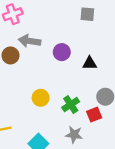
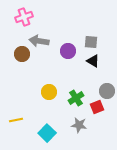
gray square: (87, 14) -> (91, 42), moved
black triangle: (90, 63) -> (93, 61), turned 32

